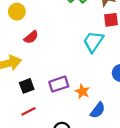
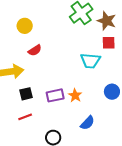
cyan trapezoid: (93, 42) -> (90, 61), turned -125
orange star: (82, 91) -> (75, 95), moved

